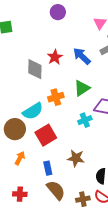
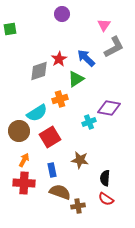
gray diamond: (35, 69) -> (39, 71), turned 70
green triangle: (82, 88) -> (76, 79), moved
brown semicircle: (56, 190) -> (60, 192), turned -30
red cross: (20, 194) -> (24, 183), moved, size x1.5
brown cross: (83, 199) -> (78, 206), moved

